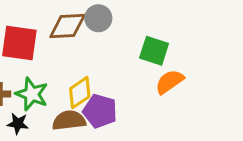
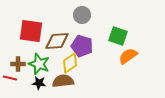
brown diamond: (67, 26) -> (57, 41), moved
purple pentagon: (100, 111) -> (82, 46), moved
black star: (18, 123) -> (39, 83), moved

